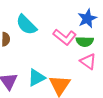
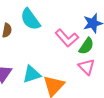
green semicircle: (85, 42) -> (86, 46), turned -66

